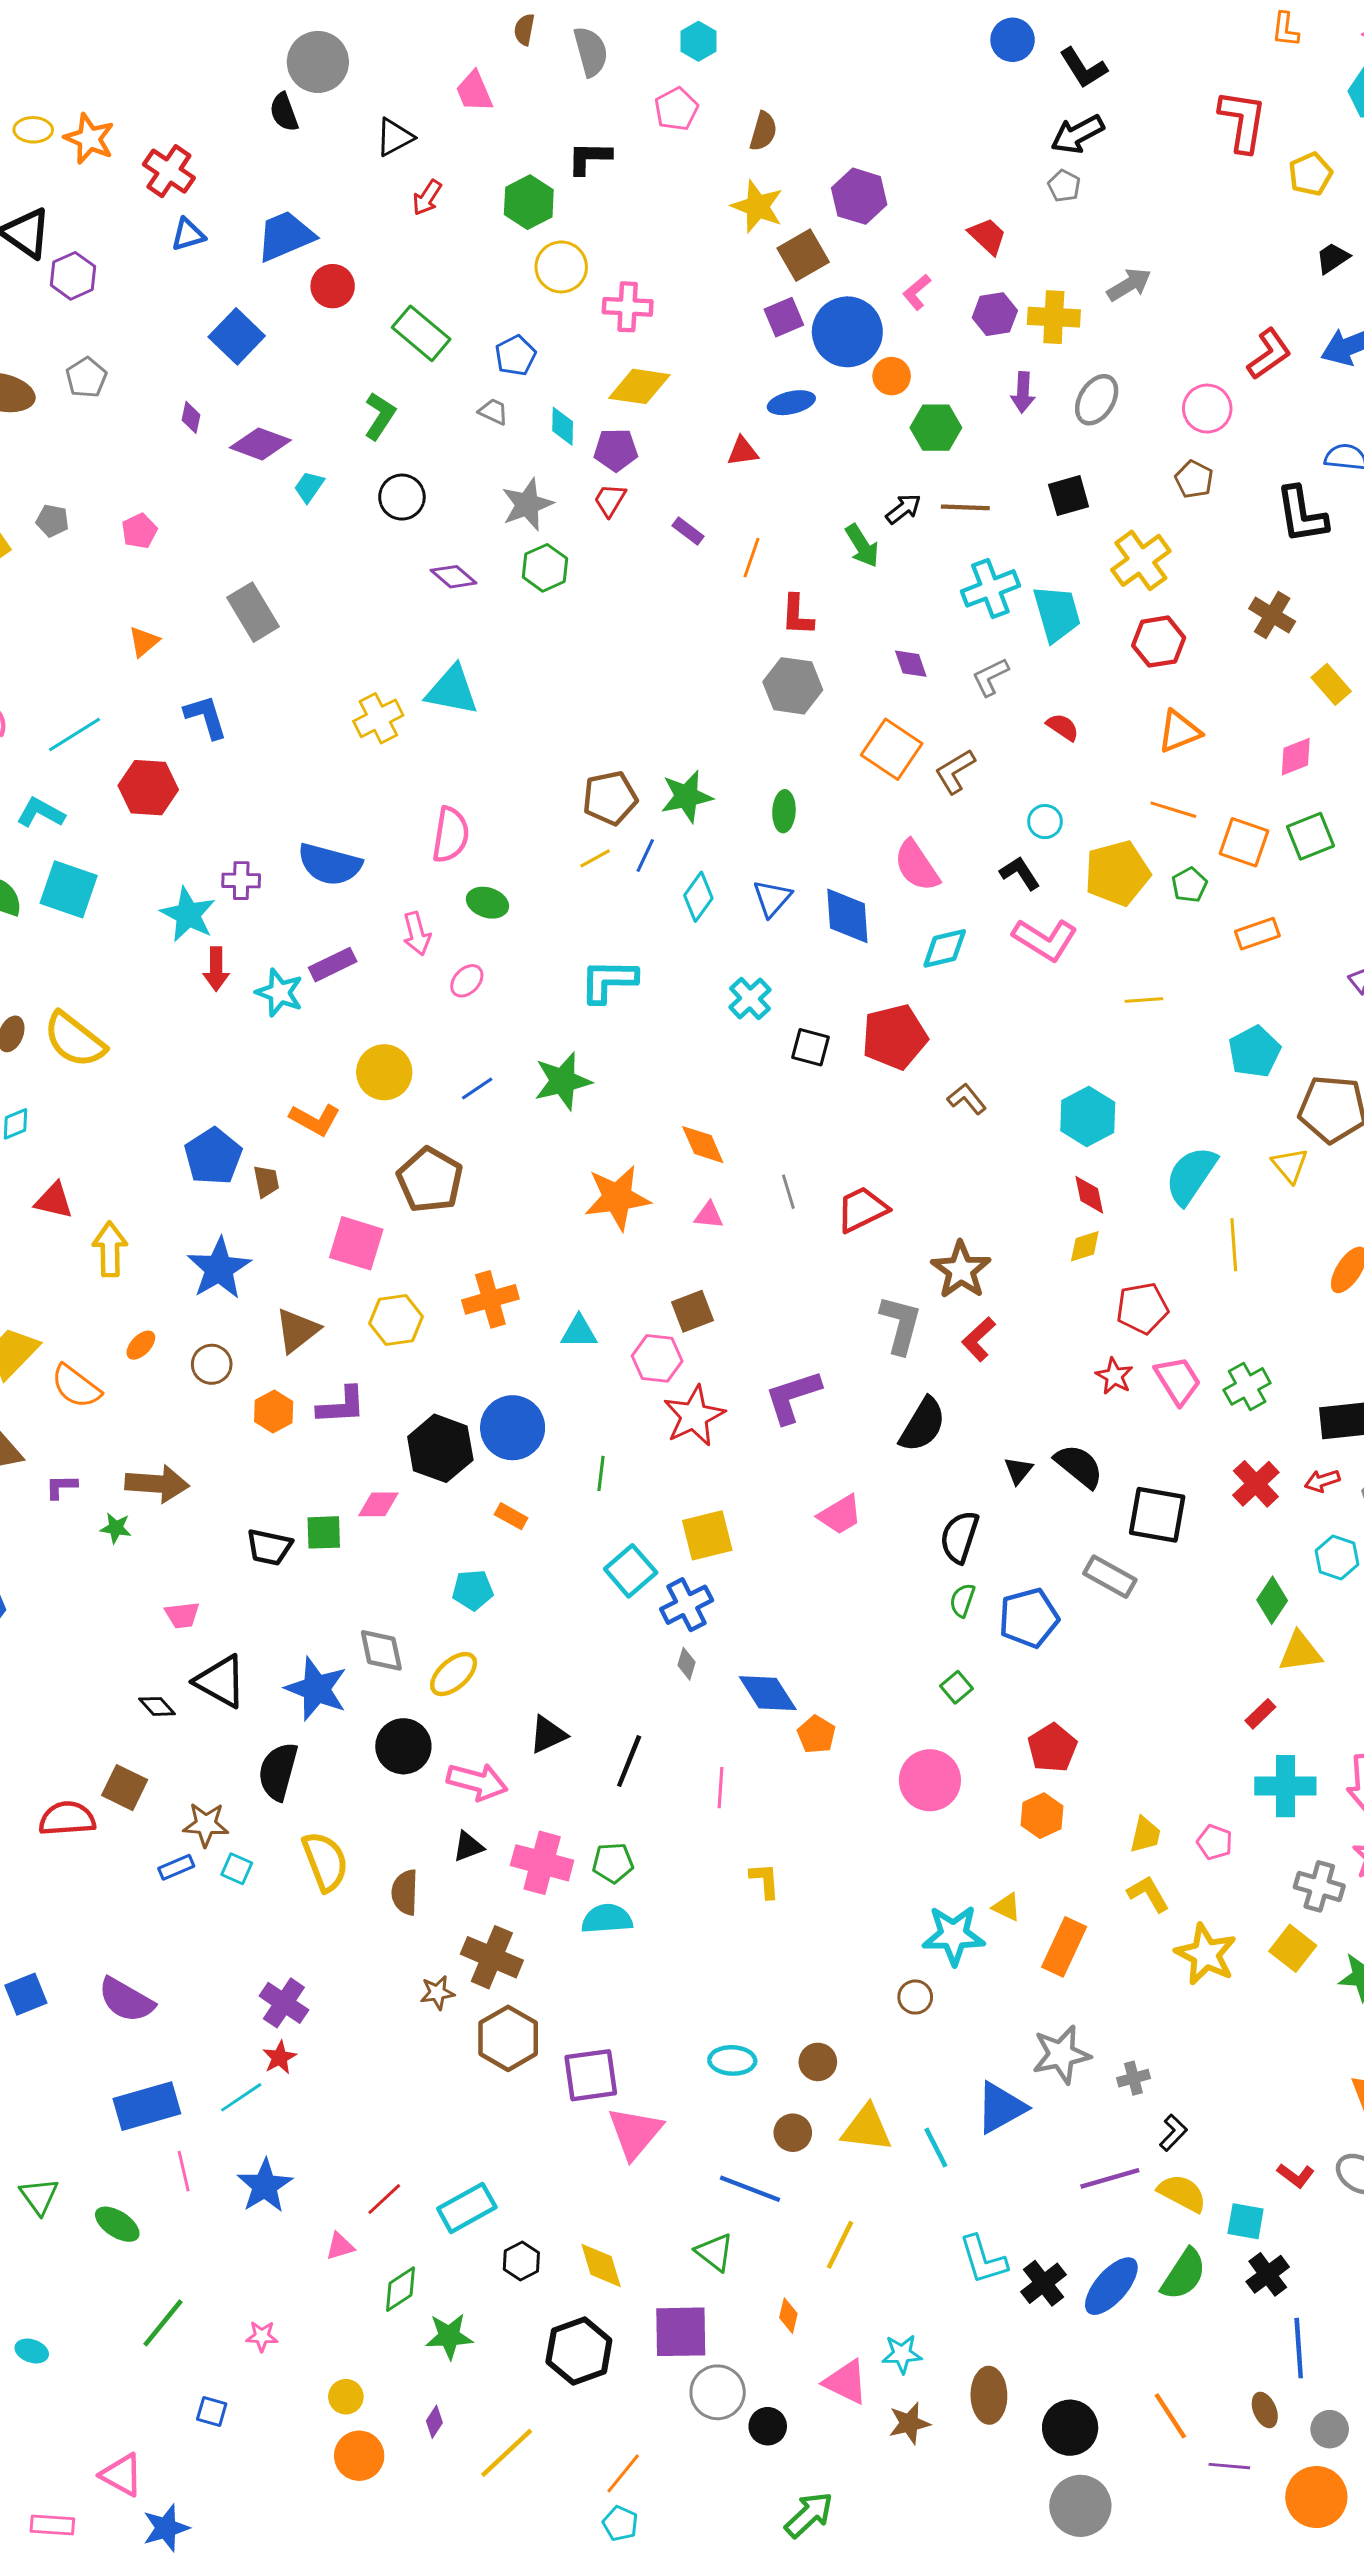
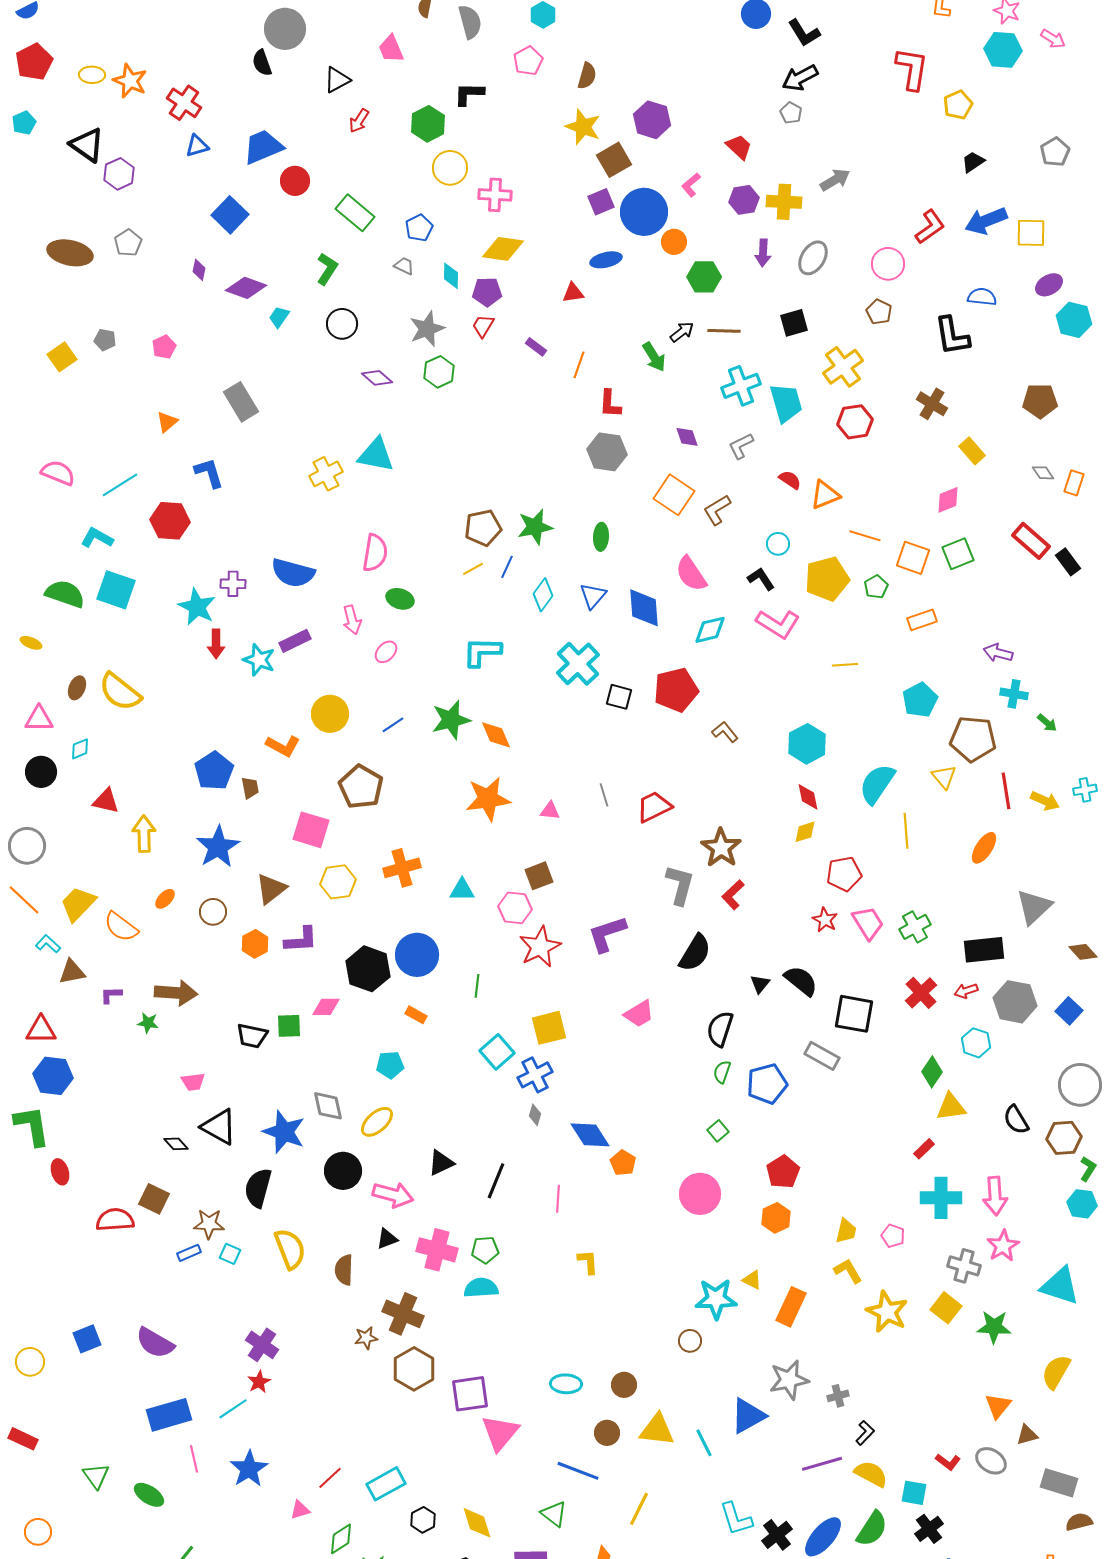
orange triangle: (1179, 732) -> (825, 495), moved
cyan cross: (750, 999) -> (578, 664), size x1.5
orange diamond: (703, 1145) -> (496, 735), moved

